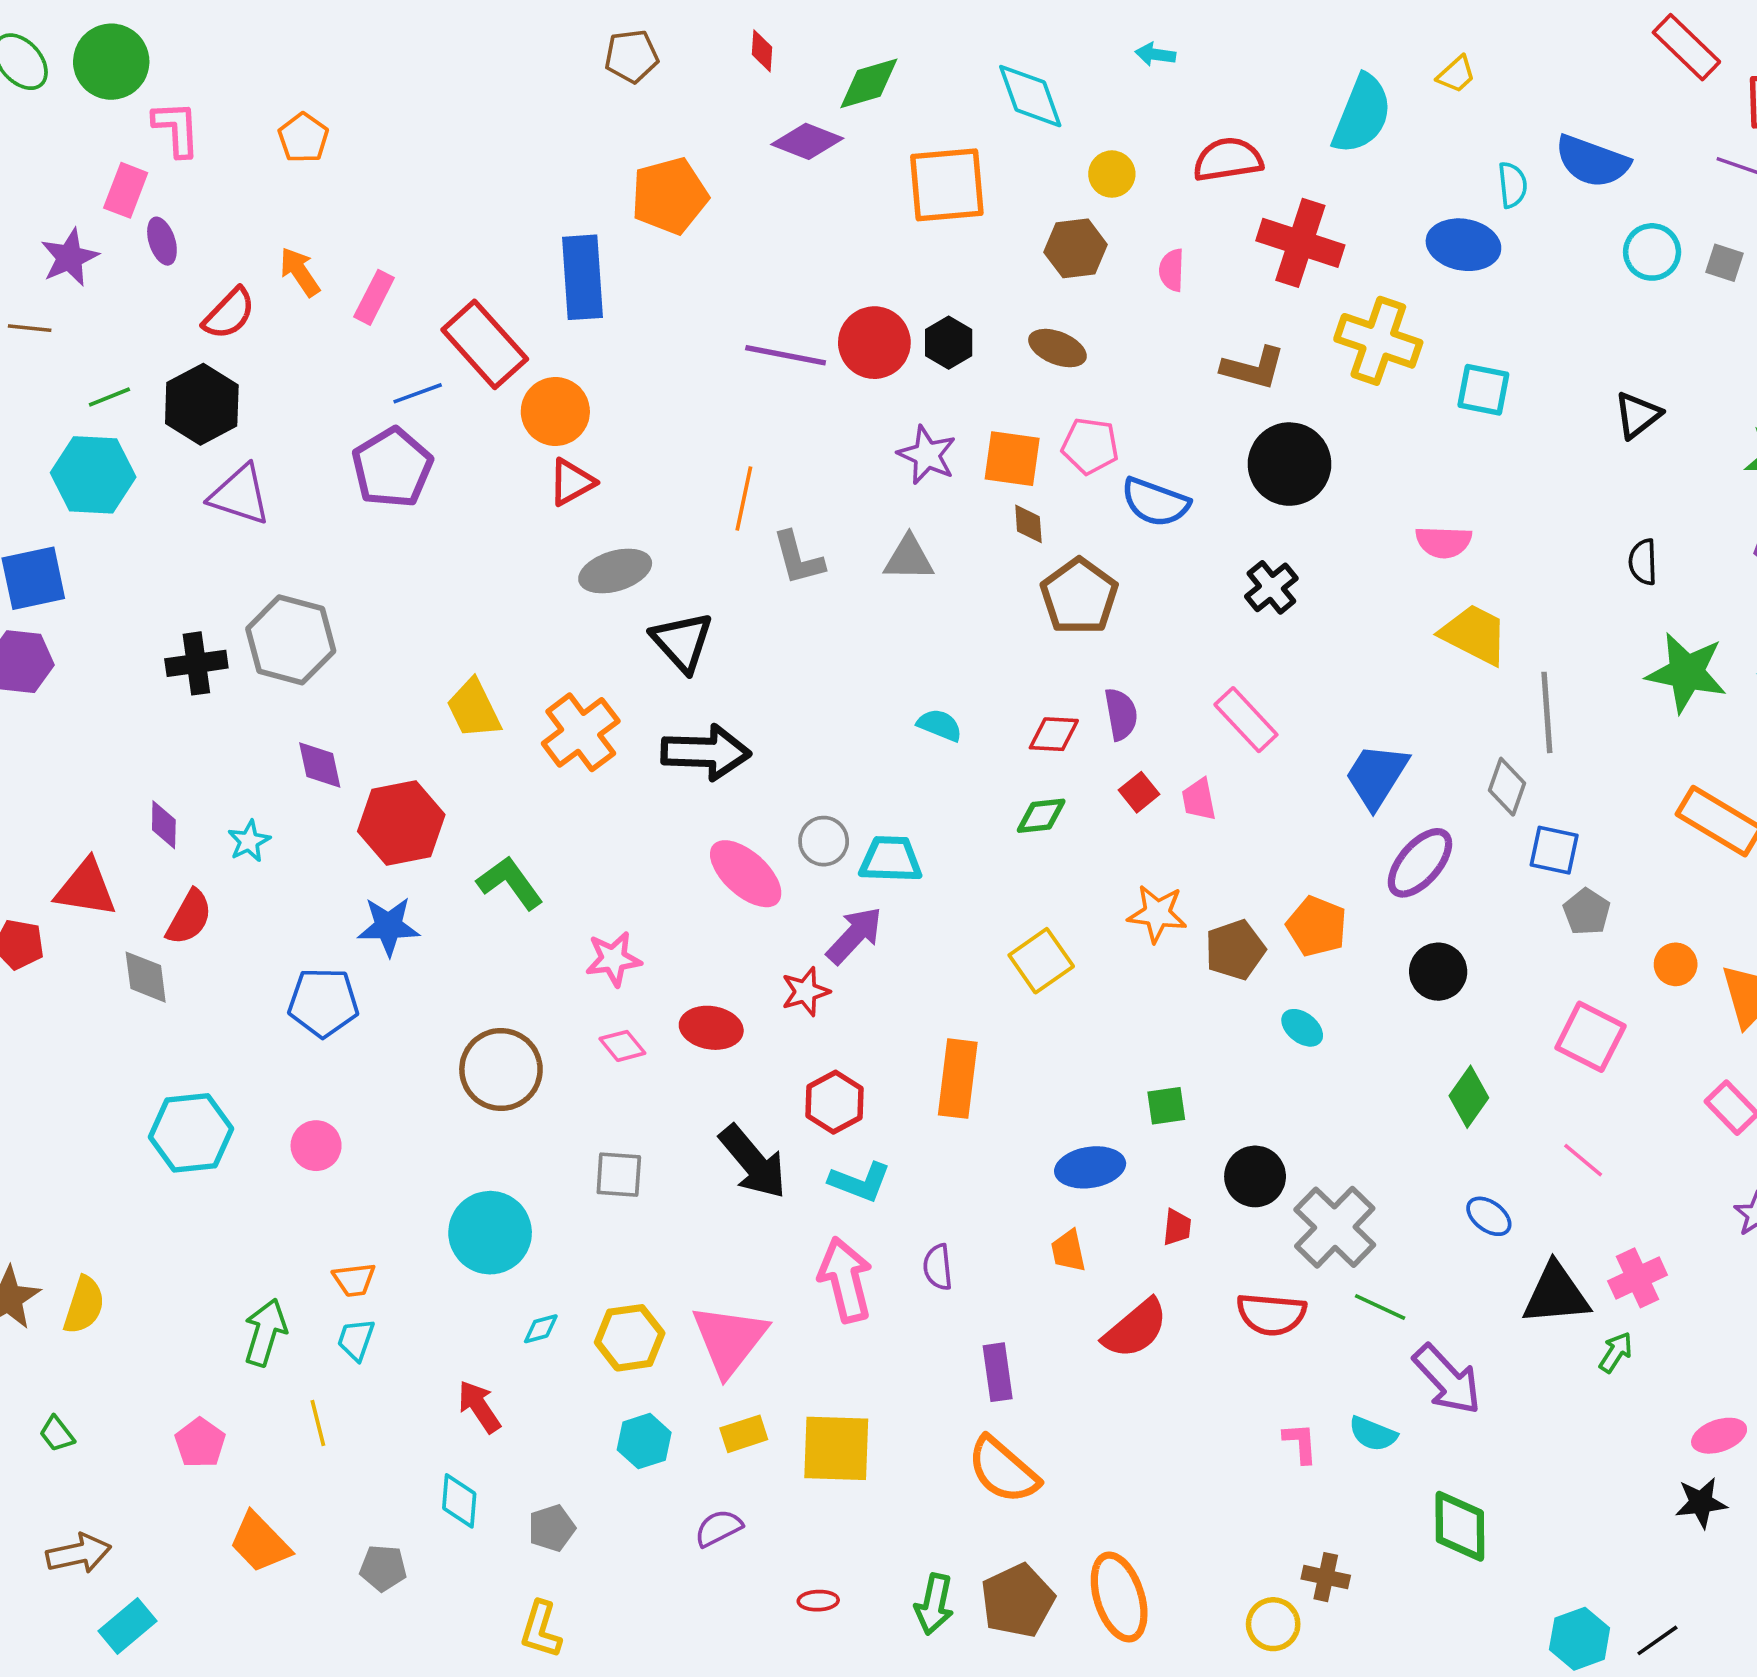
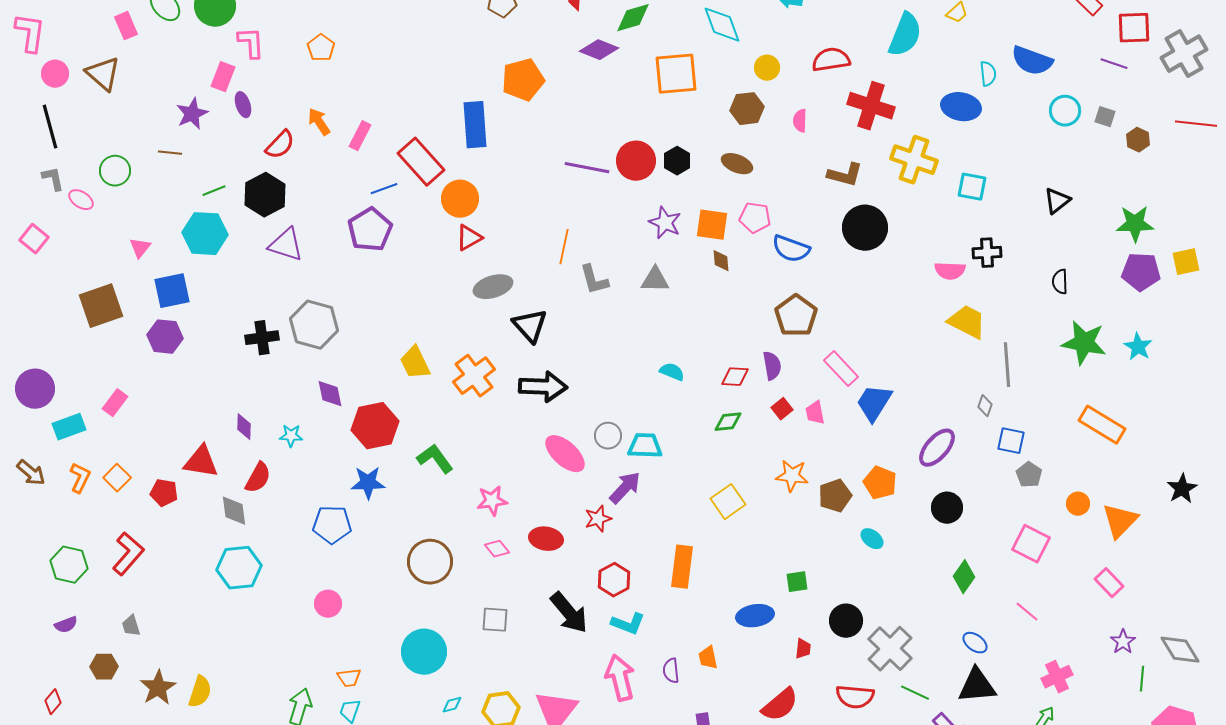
black cross: (1271, 587) -> (987, 253), moved, turned 36
brown pentagon: (1079, 596) -> (796, 316), moved
blue trapezoid: (1376, 776) -> (874, 403), moved
gray diamond: (1507, 787) -> (985, 406), size x0.7
cyan star: (249, 841) -> (291, 436), turned 30
cyan hexagon: (191, 1133) -> (239, 568), moved
orange trapezoid: (1068, 1251) -> (708, 658), moved
black triangle: (1556, 1294) -> (977, 686), moved

